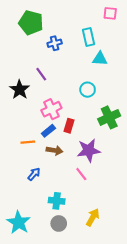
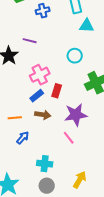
purple line: (41, 74) -> (30, 41), turned -40
orange line: (28, 142) -> (15, 118), moved

